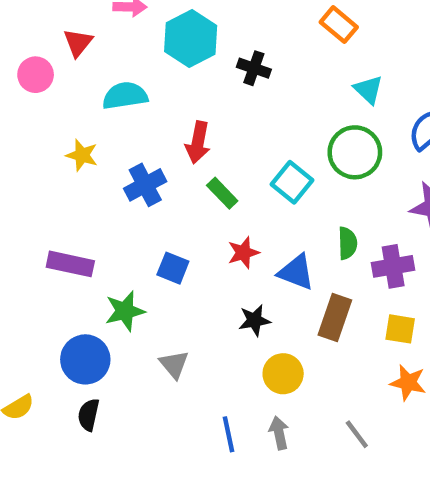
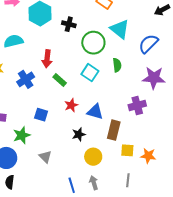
cyan triangle: (368, 90) -> (120, 29), size x1.5
green circle: (355, 152) -> (93, 43), moved
green semicircle: (347, 243) -> (117, 65), moved
yellow square: (400, 329) -> (127, 150), moved
gray line: (357, 434) -> (128, 180), turned 48

